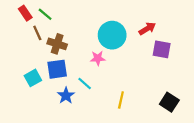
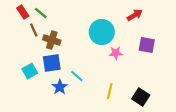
red arrow: (147, 29) -> (135, 15), moved
pink star: (98, 58) -> (116, 53), moved
black square: (169, 102) -> (141, 97), moved

